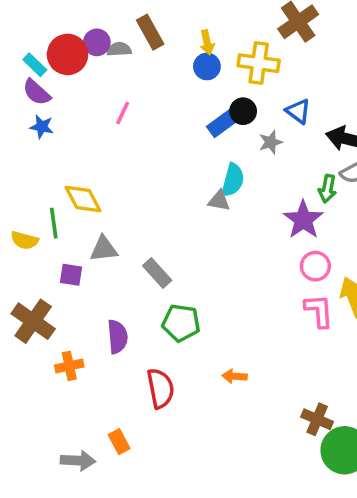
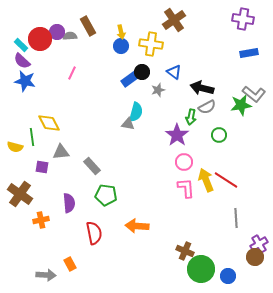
blue star: (42, 127) -> (25, 81), size x1.5
orange arrow: (234, 376) -> (137, 226), size x1.6

